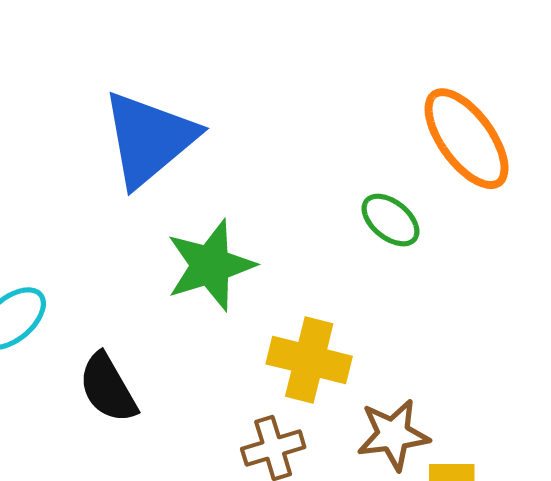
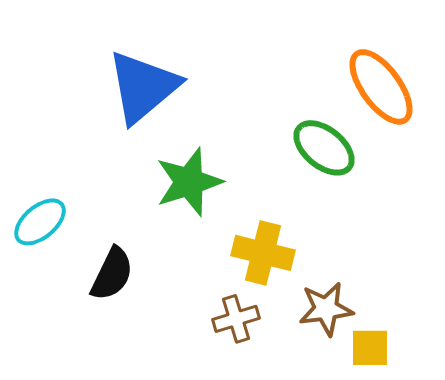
green ellipse: (391, 220) -> (324, 148), size x1.4
black semicircle: (108, 388) -> (112, 274), turned -124

